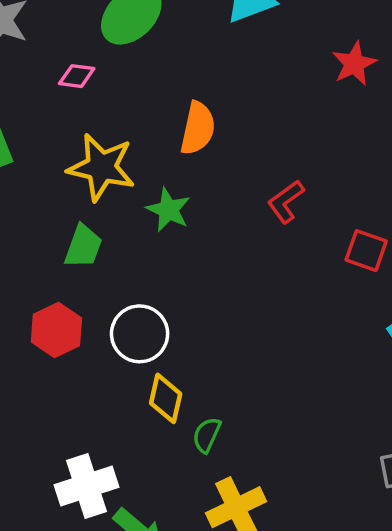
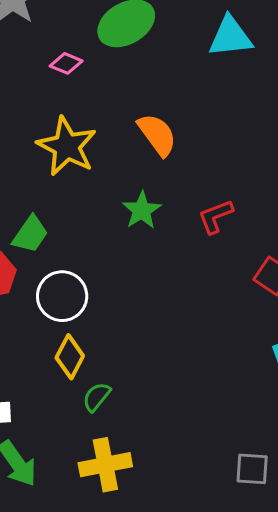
orange semicircle: (198, 128) -> (157, 135), turned -63
green star: (168, 210) -> (142, 210), moved
green trapezoid: (83, 246) -> (30, 234), moved

